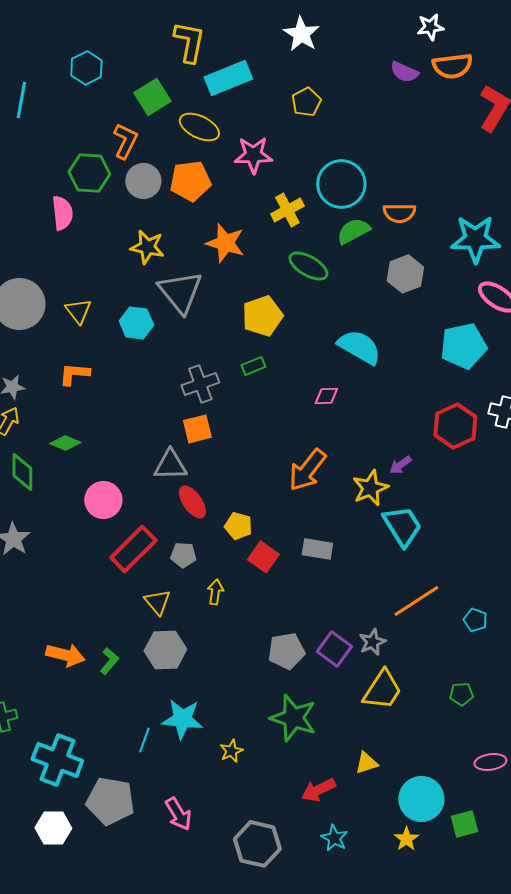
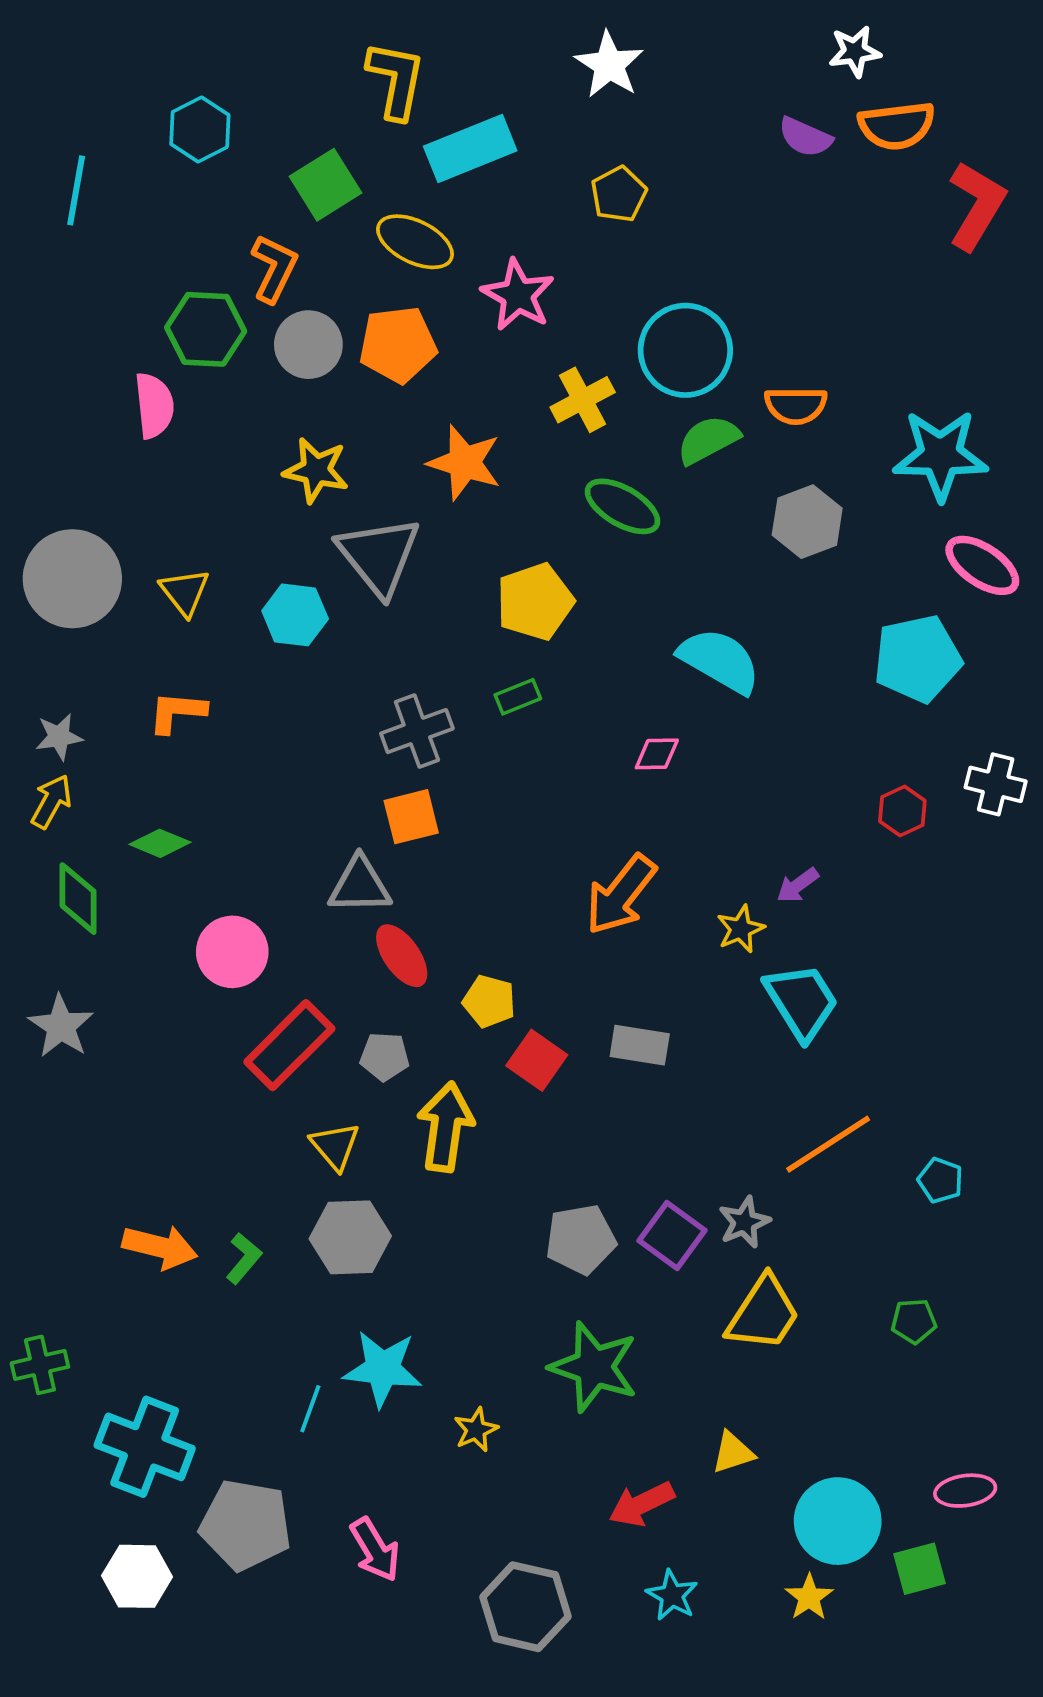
pink star: (253, 155) -> (518, 295), turned 30
red hexagon: (455, 426) -> (902, 811), size x0.6
yellow star: (370, 488) -> (741, 929), size x0.7
yellow arrow: (215, 592) -> (445, 1127), size x1.8
pink ellipse: (490, 762) -> (965, 1491), moved

